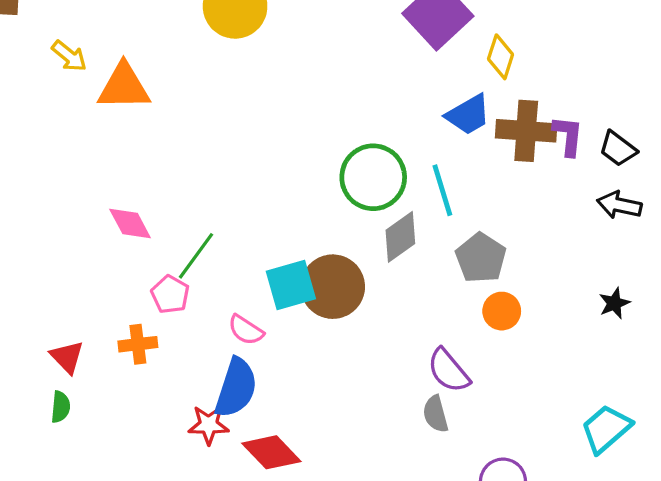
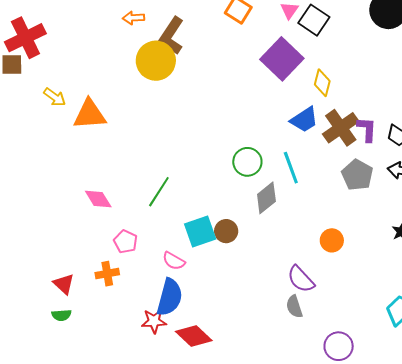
brown cross: (526, 131) -> (341, 128), turned -36
green circle: (373, 177) -> (247, 162), size x0.7
green line: (196, 256) -> (159, 192), moved
gray pentagon: (481, 258) -> (357, 175), moved
brown circle: (333, 287) -> (226, 231), size x0.6
green semicircle: (61, 407) -> (61, 315), turned 84

